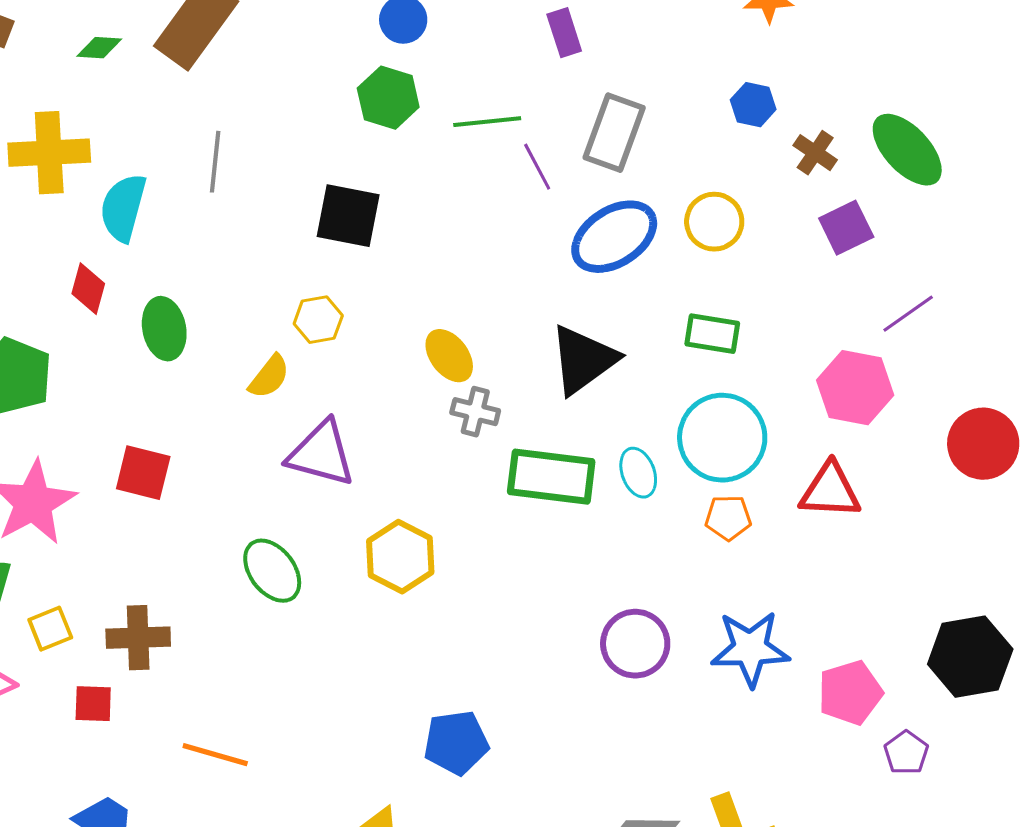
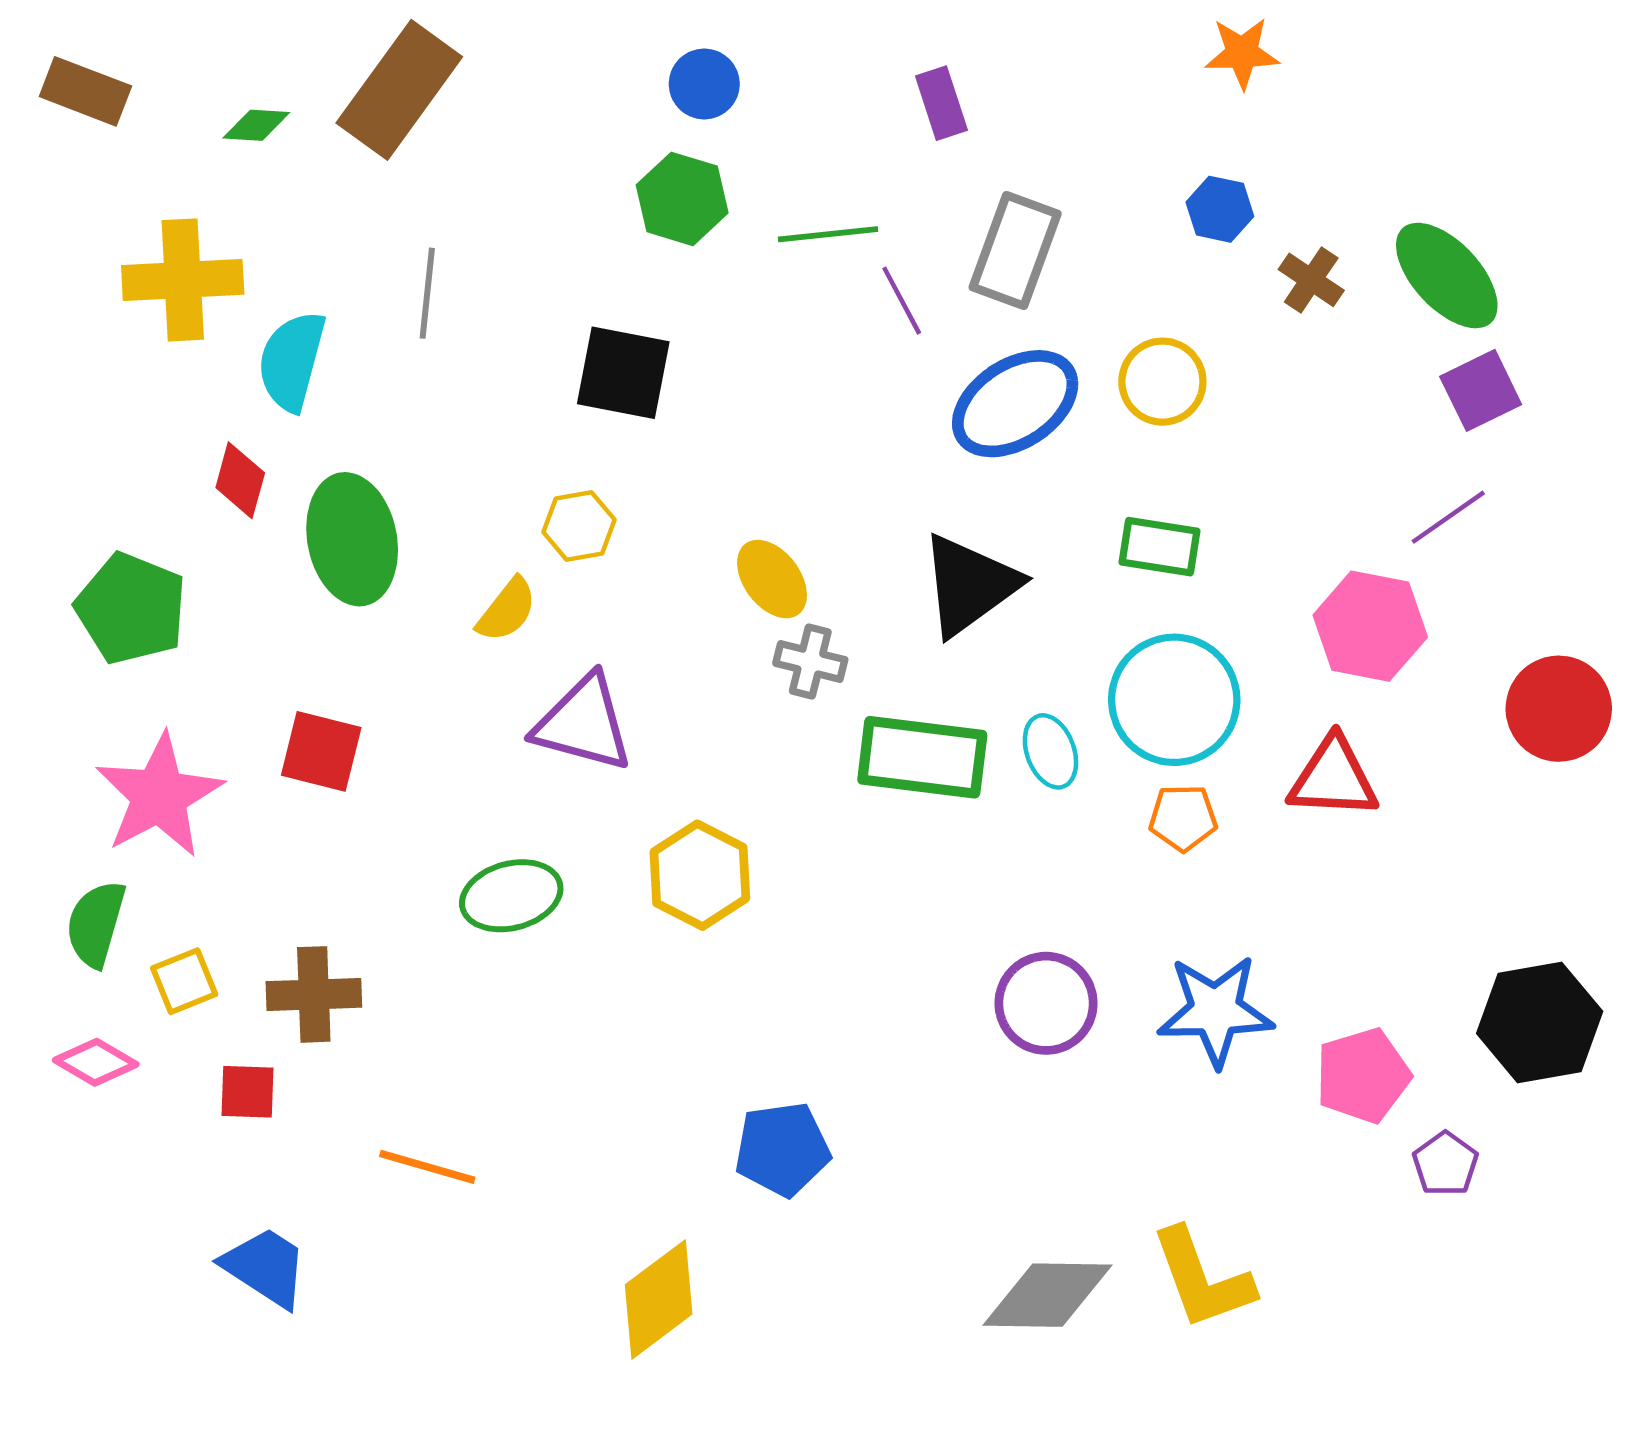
purple square: (846, 228) -> (1481, 390), moved
green ellipse: (164, 329) -> (352, 539), size x1.4
green ellipse: (272, 571) -> (511, 896), turned -68

